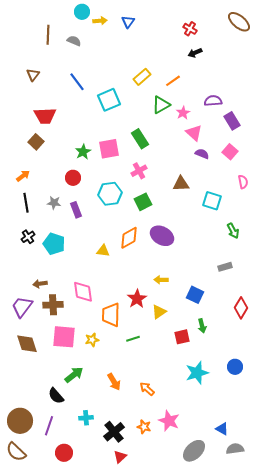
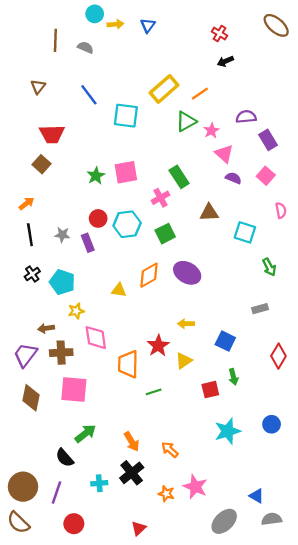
yellow rectangle: (142, 77) -> (164, 89), size x1.4
cyan square: (109, 100) -> (126, 116), turned 30
green rectangle: (140, 139) -> (179, 177), moved
red circle: (73, 178) -> (98, 218), moved
yellow star: (92, 340) -> (76, 311), moved
brown diamond: (27, 344) -> (31, 398), turned 30
black cross: (114, 432) -> (132, 473), moved

